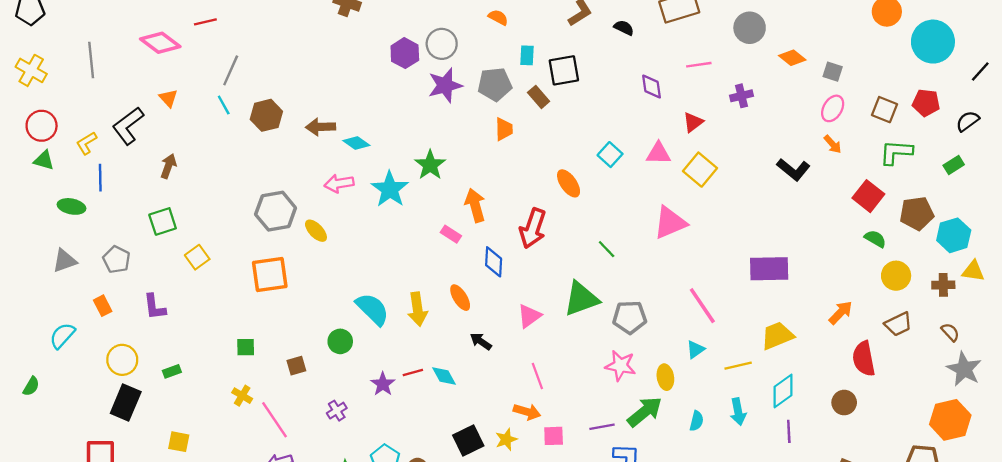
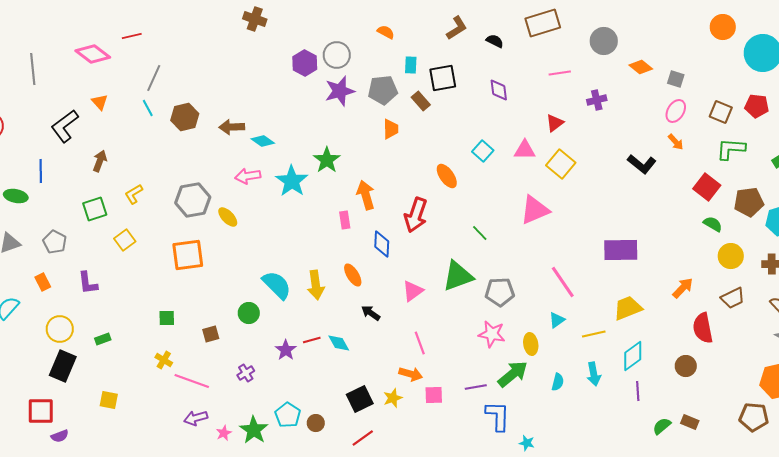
purple diamond: (652, 87) -> (499, 90), moved
yellow L-shape: (86, 143) -> (134, 194), moved
pink rectangle: (451, 234) -> (345, 220), turned 48
pink line: (274, 420) -> (192, 381), turned -36

